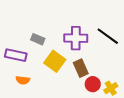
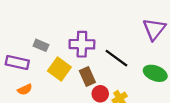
black line: (108, 36) -> (116, 58), moved
orange semicircle: (23, 80) -> (25, 89), turned -32

